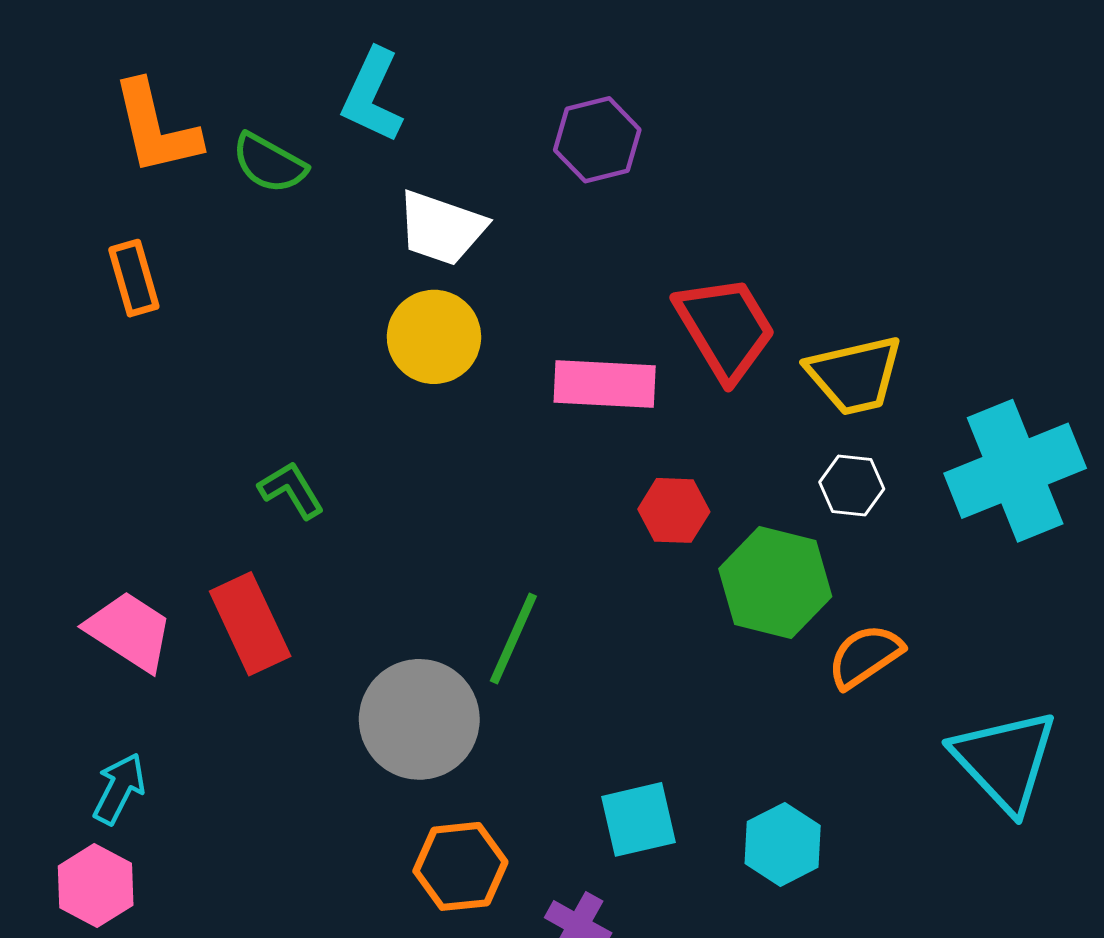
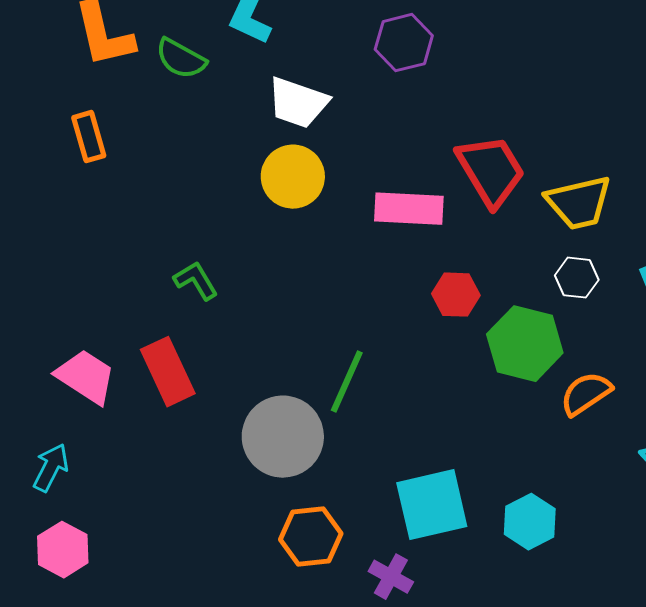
cyan arrow: (119, 789) -> (51, 468), moved
cyan square: (638, 819) -> (432, 505), size x1.4

